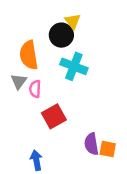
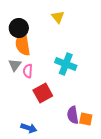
black circle: (61, 35) -> (19, 28), moved
cyan cross: (74, 66) -> (66, 64), moved
blue arrow: (36, 160) -> (29, 128), turned 119

